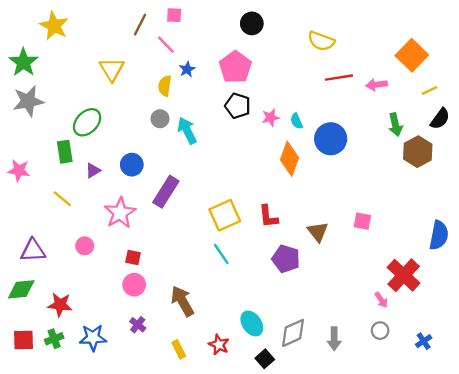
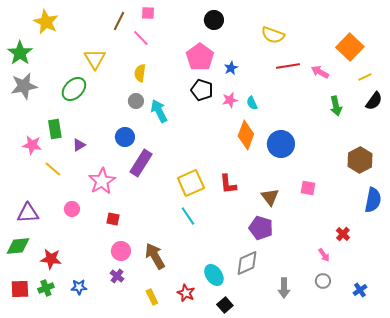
blue star: (187, 69) -> (231, 68), moved
pink arrow: (377, 85) -> (320, 72), turned 36
green ellipse: (87, 122) -> (74, 89), moved
blue circle: (331, 139) -> (281, 144), moved
brown hexagon: (418, 152) -> (360, 160), moved
blue circle: (132, 165) -> (125, 137), moved
pink star: (19, 171) -> (32, 145), moved
purple pentagon: (286, 259) -> (261, 228), moved
red cross: (404, 275) -> (343, 234), size x0.5
pink circle: (134, 285) -> (121, 251), moved
gray diamond: (293, 333) -> (247, 263), moved
blue star: (93, 338) -> (79, 287), size x0.7

